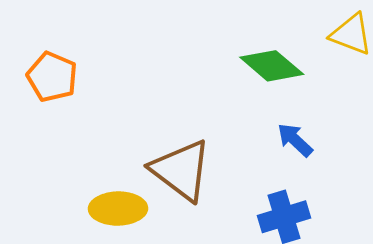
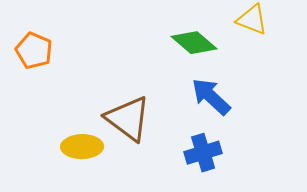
blue arrow: (295, 140) -> (211, 97), size x1.5

